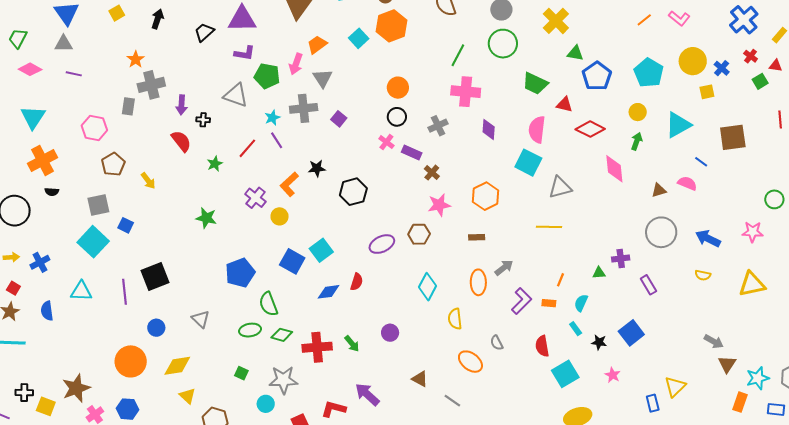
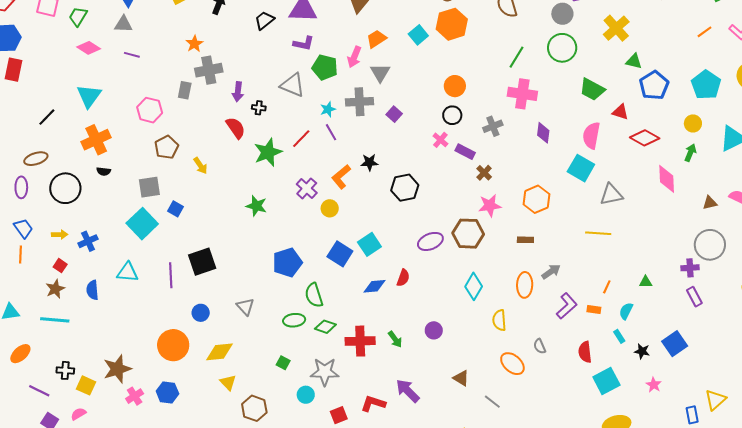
green star: (215, 164) -> (268, 152), size x1.8
brown hexagon: (419, 234) -> (468, 234), size x1.4
purple cross: (621, 259) -> (690, 268), moved

